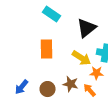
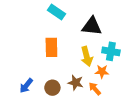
black triangle: (87, 28) -> (92, 26), turned 45
yellow arrow: (82, 58) -> (87, 56), turned 42

